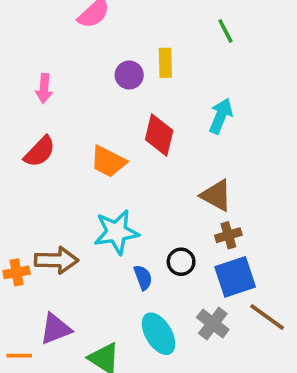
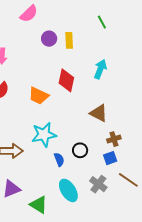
purple circle: (129, 75) -> (49, 39), moved
brown cross: (228, 235) -> (114, 139), moved
blue square: (235, 277) -> (110, 158), size x0.6

